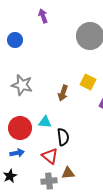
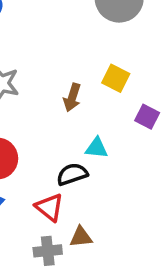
cyan triangle: (45, 122) -> (97, 148), moved
black semicircle: (63, 137) -> (72, 174), turned -102

